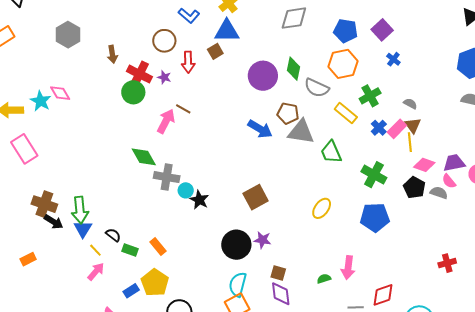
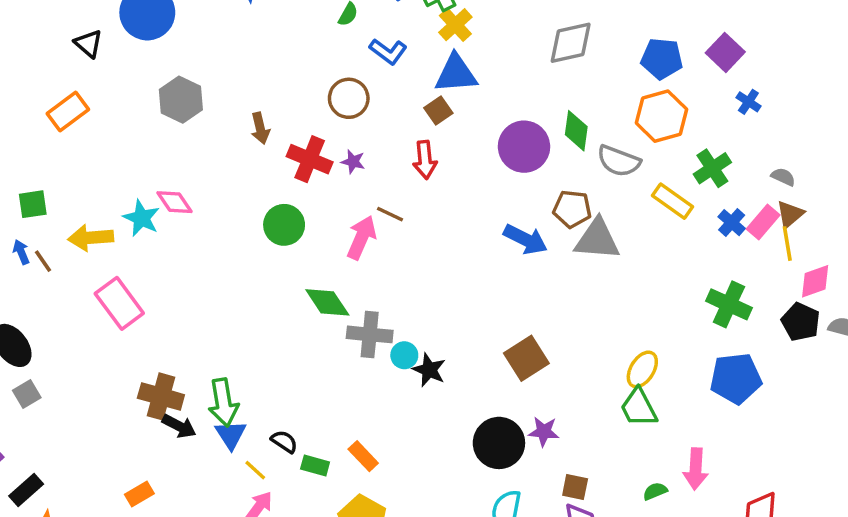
red arrow: (188, 62) -> (425, 160), moved
green circle: (133, 92) -> (284, 225), moved
brown triangle: (413, 125) -> (790, 214), turned 30
green trapezoid: (331, 152) -> (639, 408), moved
pink diamond: (424, 165) -> (815, 281), turned -35

